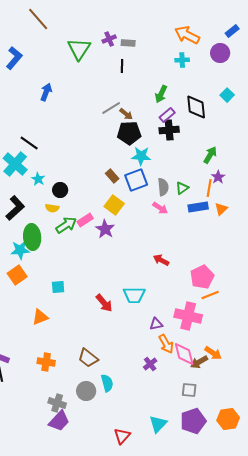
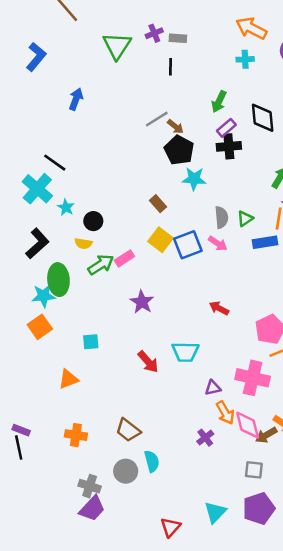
black pentagon: (129, 133) -> (179, 150), turned 30
blue square: (136, 180) -> (188, 245), moved
purple star: (105, 229) -> (142, 302), moved

